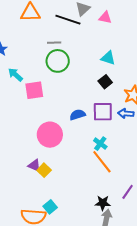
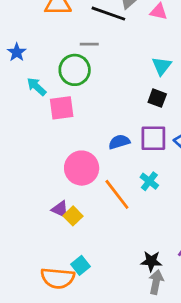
cyan triangle: (108, 58) -> (162, 66), turned 49
green circle: (58, 61) -> (75, 70), moved
black square: (105, 82) -> (157, 98), turned -32
orange line: (102, 162) -> (117, 194), moved

